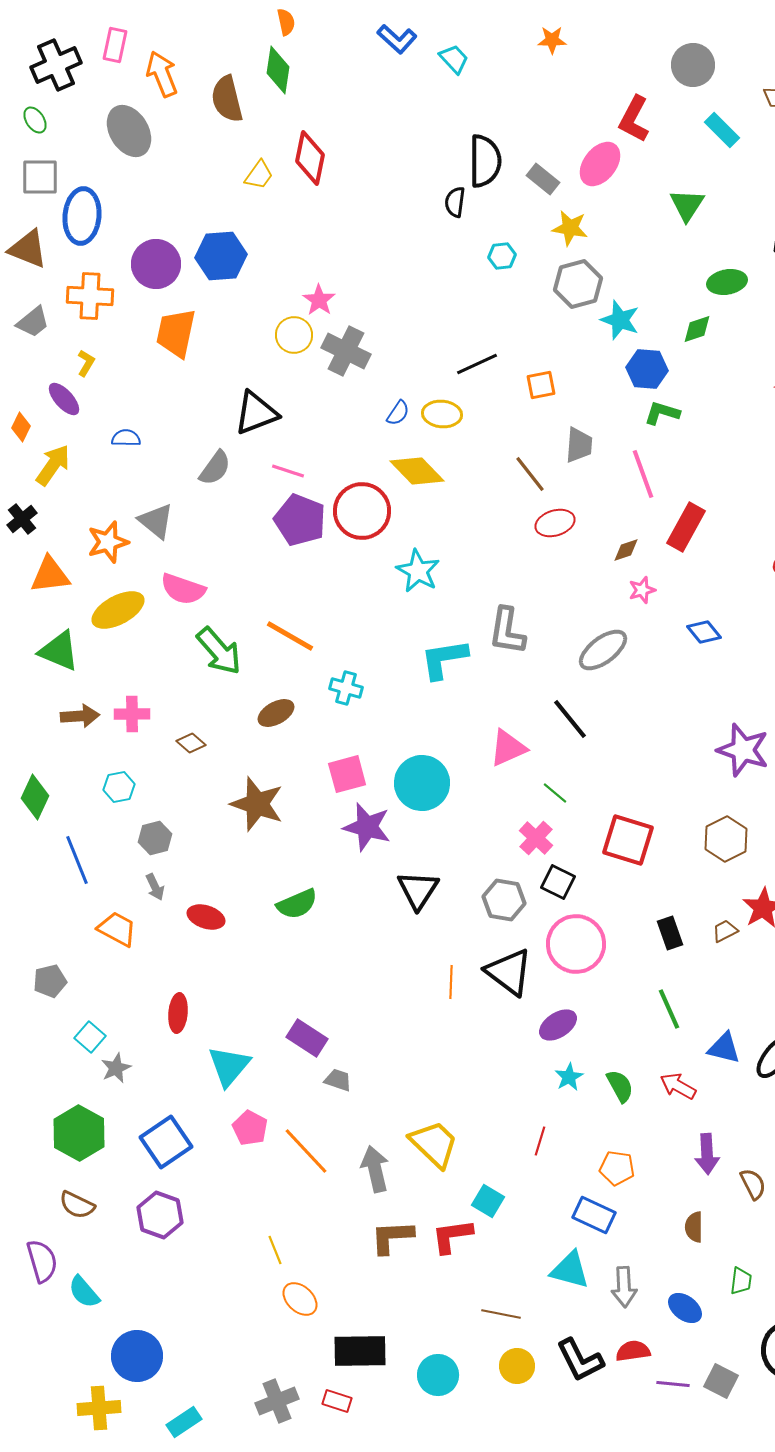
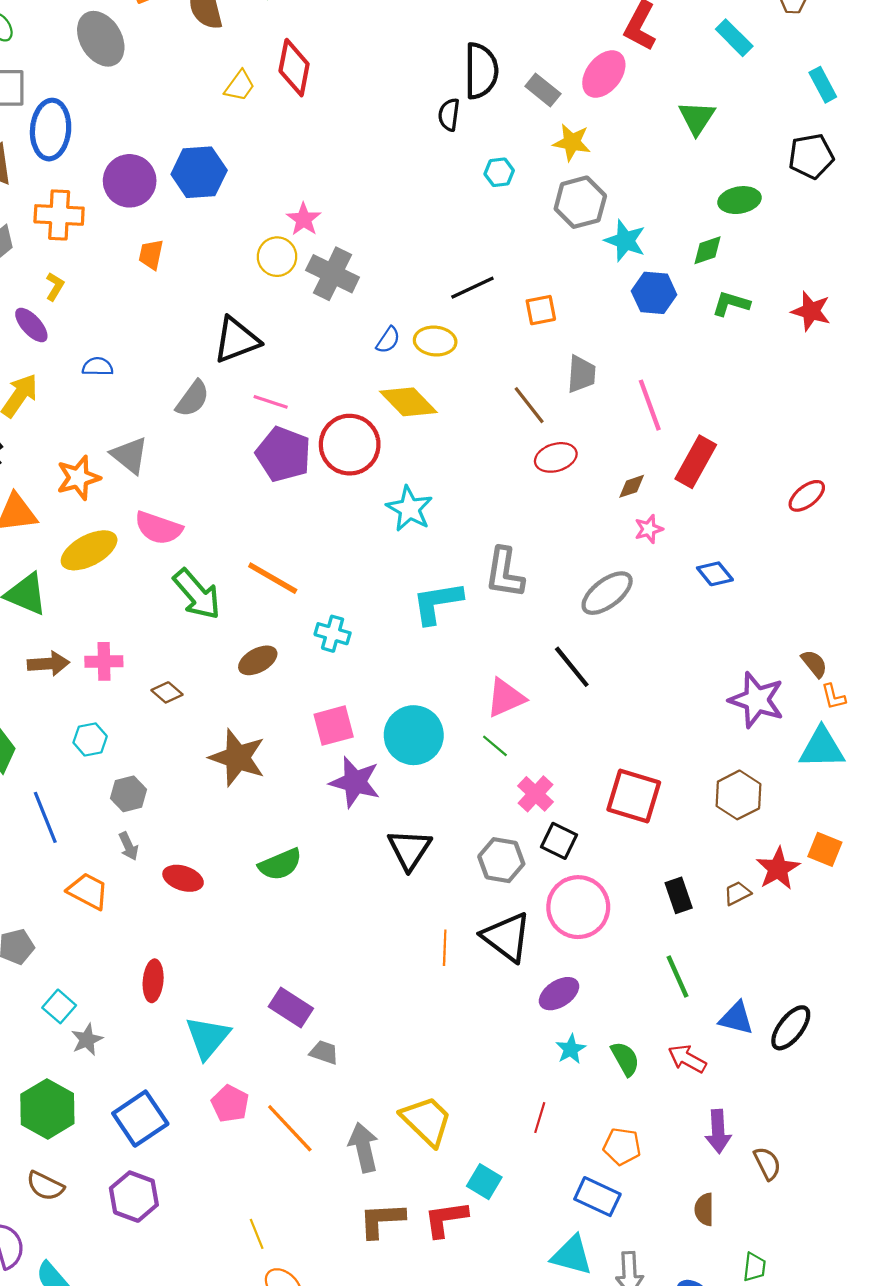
orange trapezoid: (176, 333) -> (151, 254), size x0.6
green L-shape: (662, 413) -> (731, 304), moved
green line: (555, 793) -> (495, 746), moved

